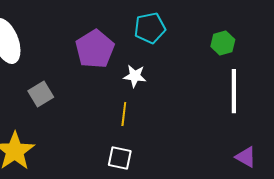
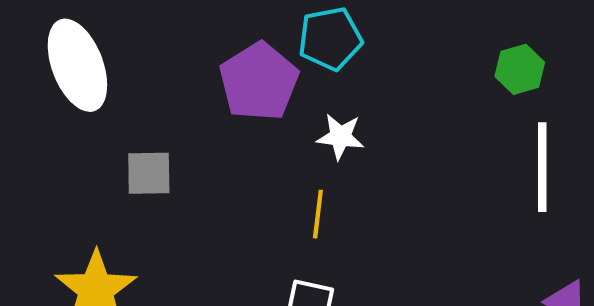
cyan pentagon: (150, 28) -> (330, 39), moved
gray square: (41, 94) -> (149, 173), turned 30

